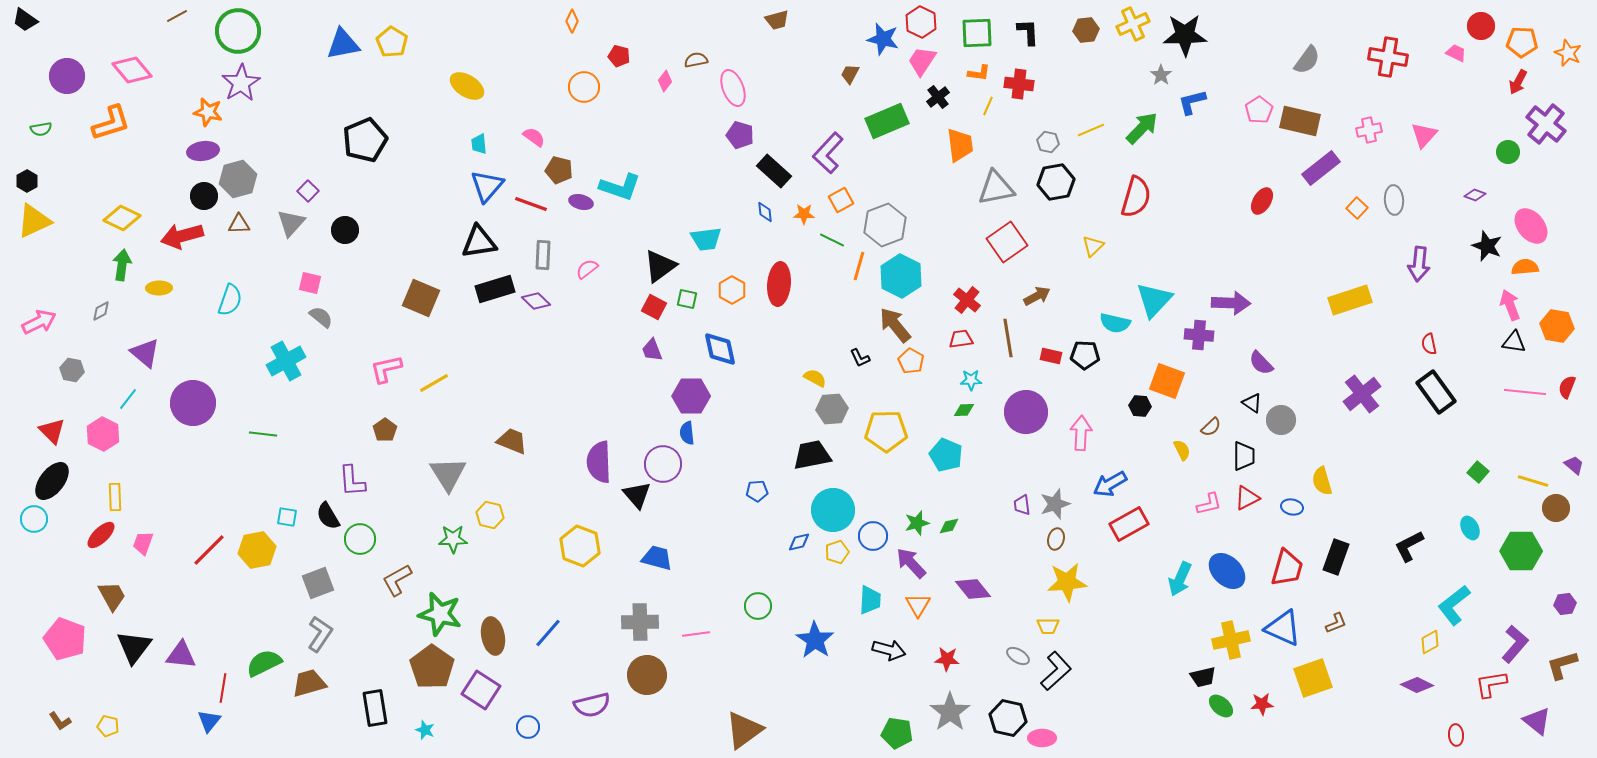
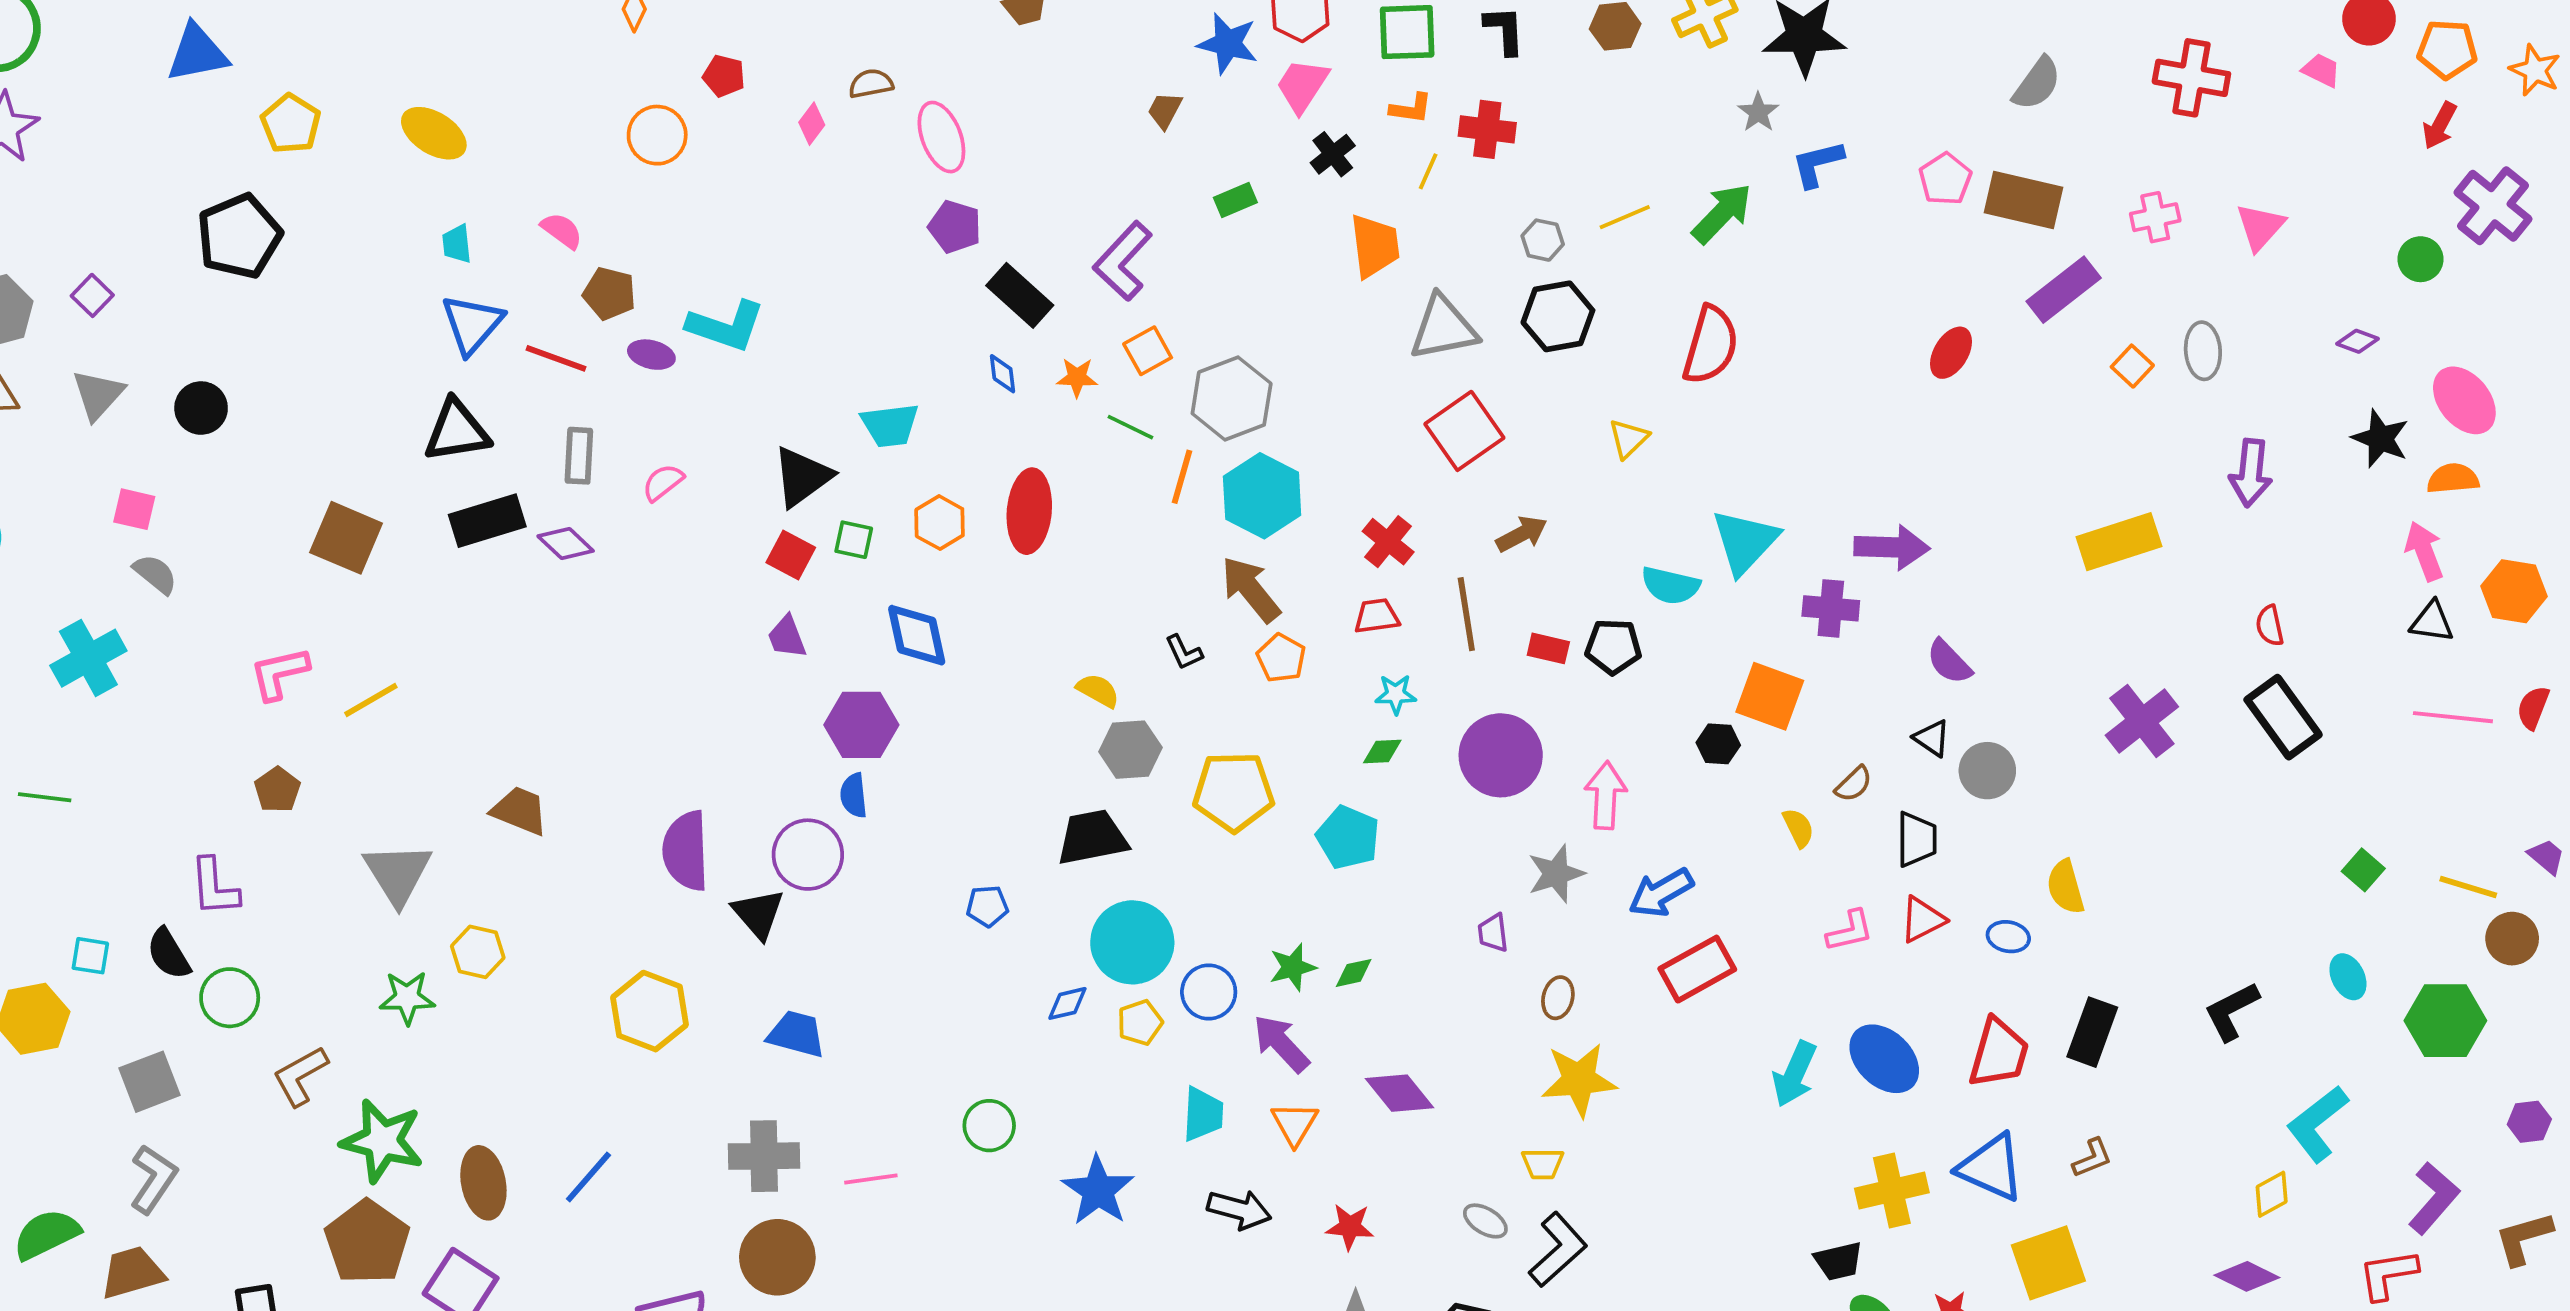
yellow pentagon: (392, 42) -> (291, 124), moved
green rectangle: (887, 121) -> (1235, 200), size x0.5
purple square: (308, 191) -> (92, 295), moved
gray star: (1055, 504) -> (1556, 874), moved

